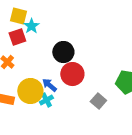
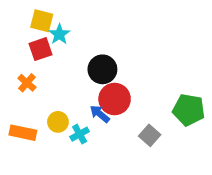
blue arrow: (49, 85) -> (100, 114), moved
yellow circle: (30, 91) -> (58, 122), size x0.6

